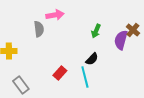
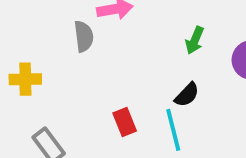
red rectangle: (60, 73) -> (125, 122), turned -64

